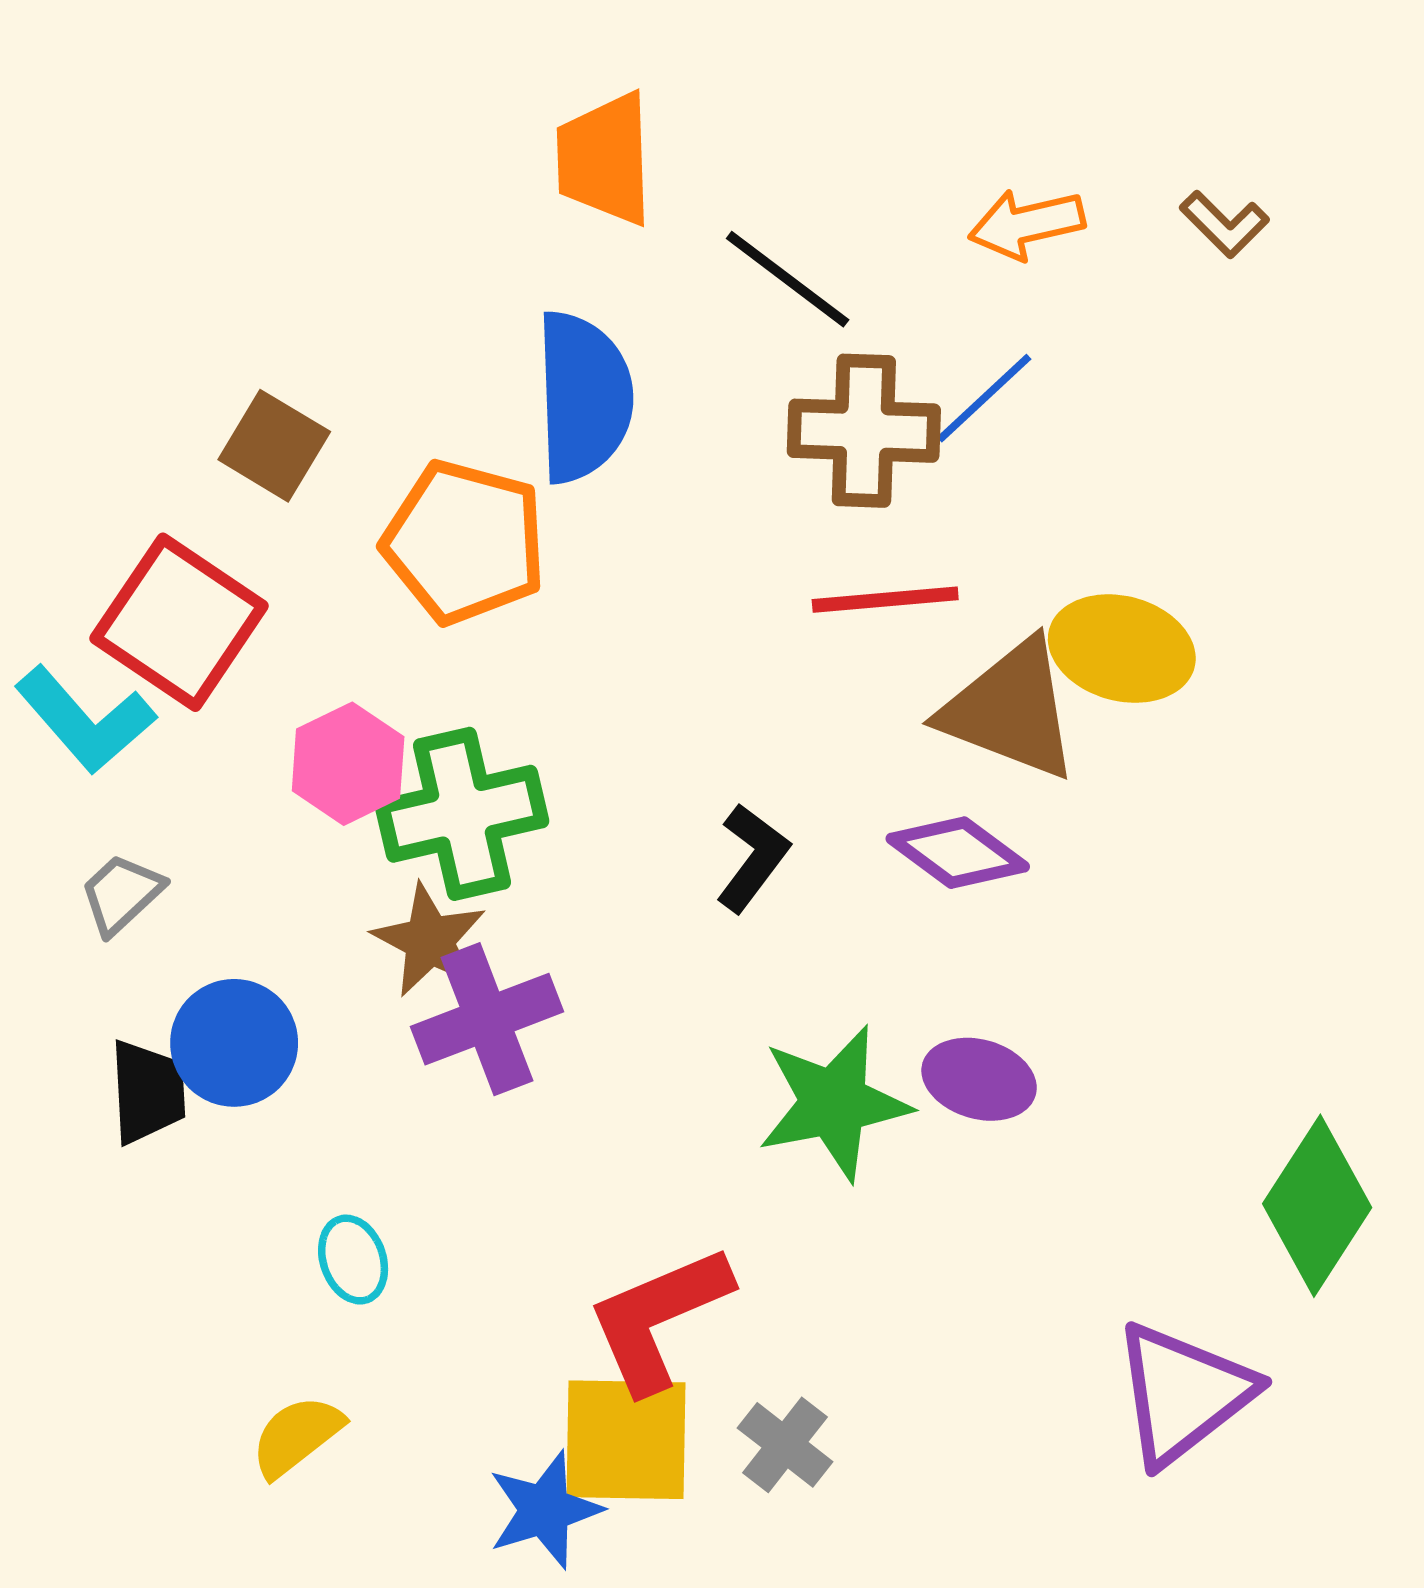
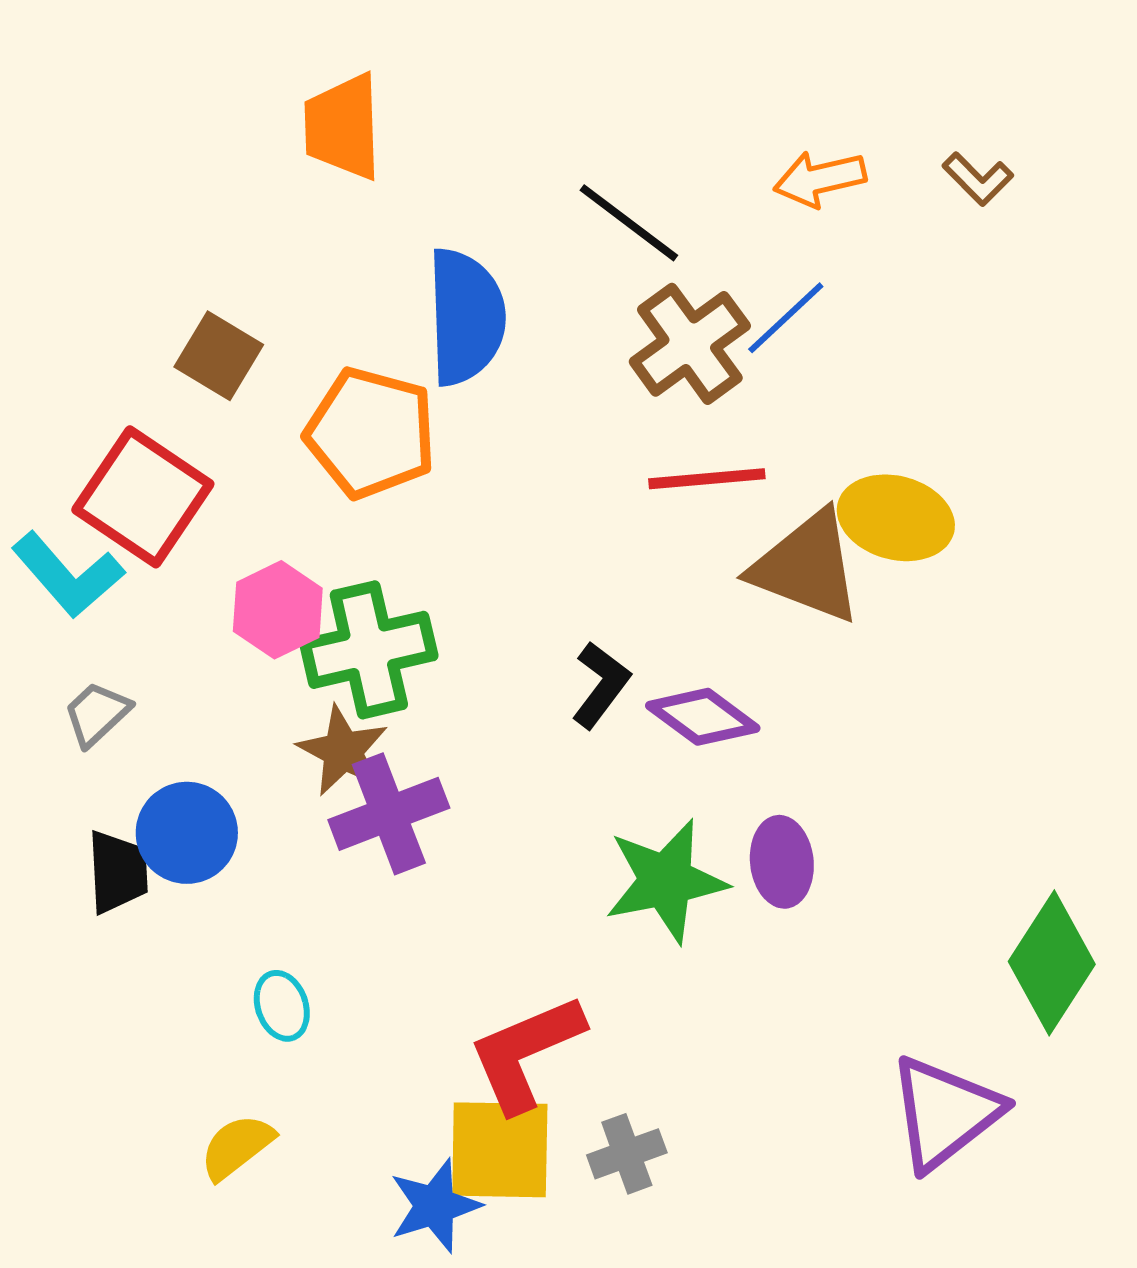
orange trapezoid: (605, 159) -> (343, 127), moved
brown cross: (864, 431) -> (690, 344), turned -38
purple diamond: (958, 853) -> (703, 717), moved
purple ellipse: (979, 1079) -> (782, 862), turned 68
gray cross: (785, 1445) -> (627, 1154), turned 32

